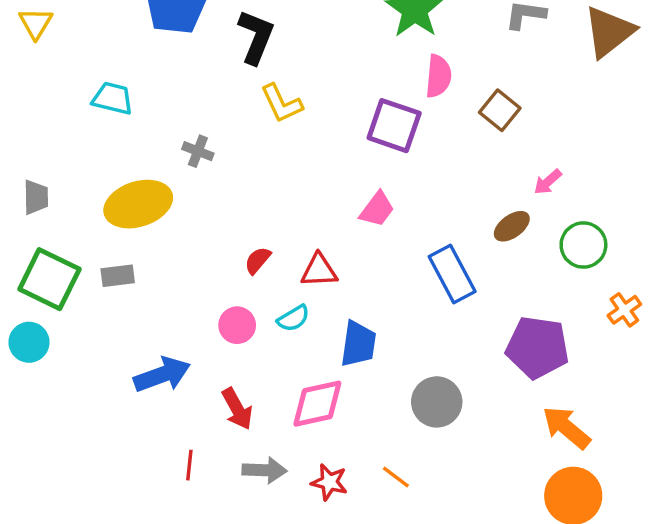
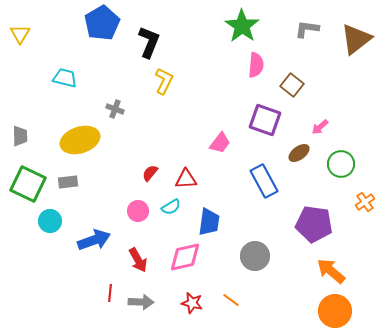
yellow L-shape: (281, 103) -> (164, 81), turned -128
purple square: (394, 126) -> (265, 120), moved
cyan circle: (29, 342) -> (50, 221), moved
gray arrow: (264, 470) -> (141, 302), moved

